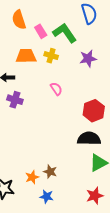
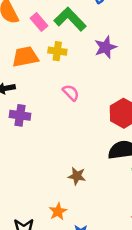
brown star: (50, 172) -> (77, 176), moved

